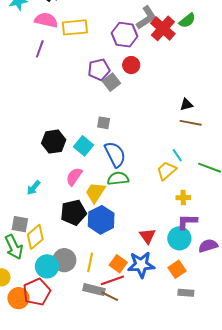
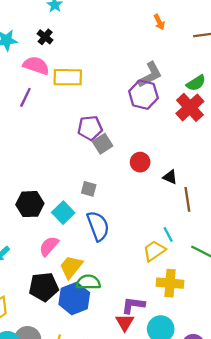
red cross: (163, 28) -> (190, 107), moved
purple hexagon: (125, 35) -> (143, 95), moved
red circle: (131, 65) -> (140, 162), moved
black triangle: (186, 105) -> (170, 177), moved, turned 32
brown line: (191, 123) -> (187, 199), turned 65
green semicircle: (118, 179) -> (88, 282), moved
yellow cross: (183, 198) -> (170, 283), size x1.6
purple L-shape: (187, 222) -> (133, 305), moved

